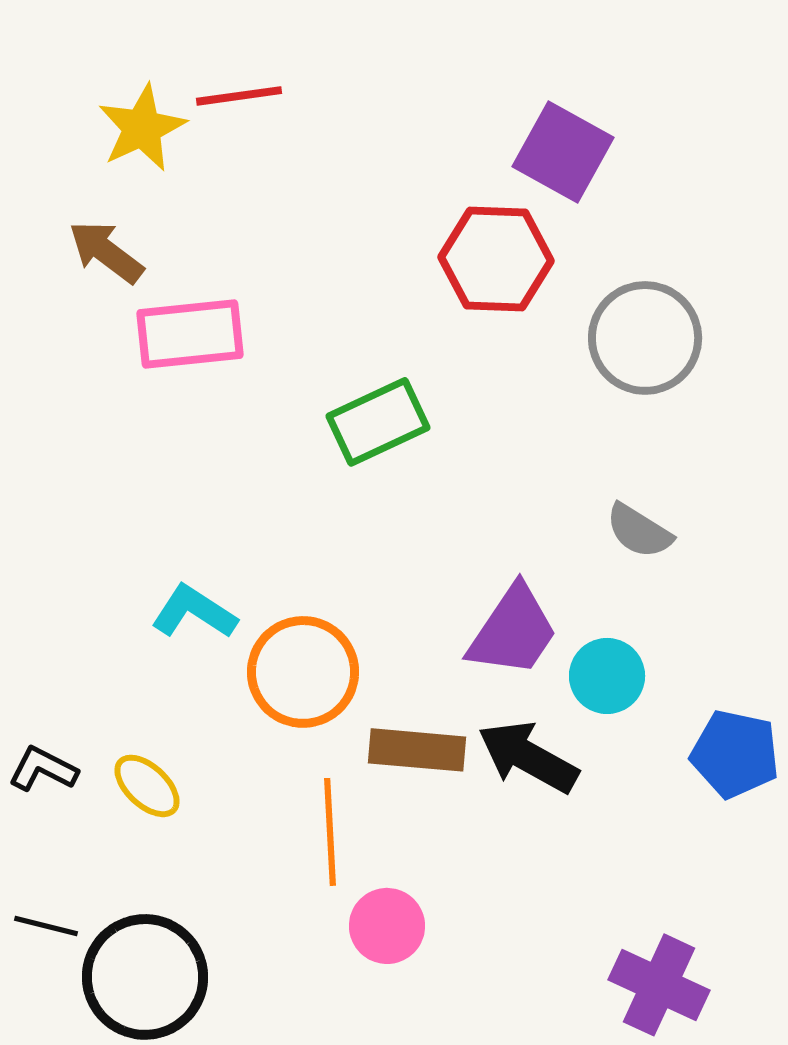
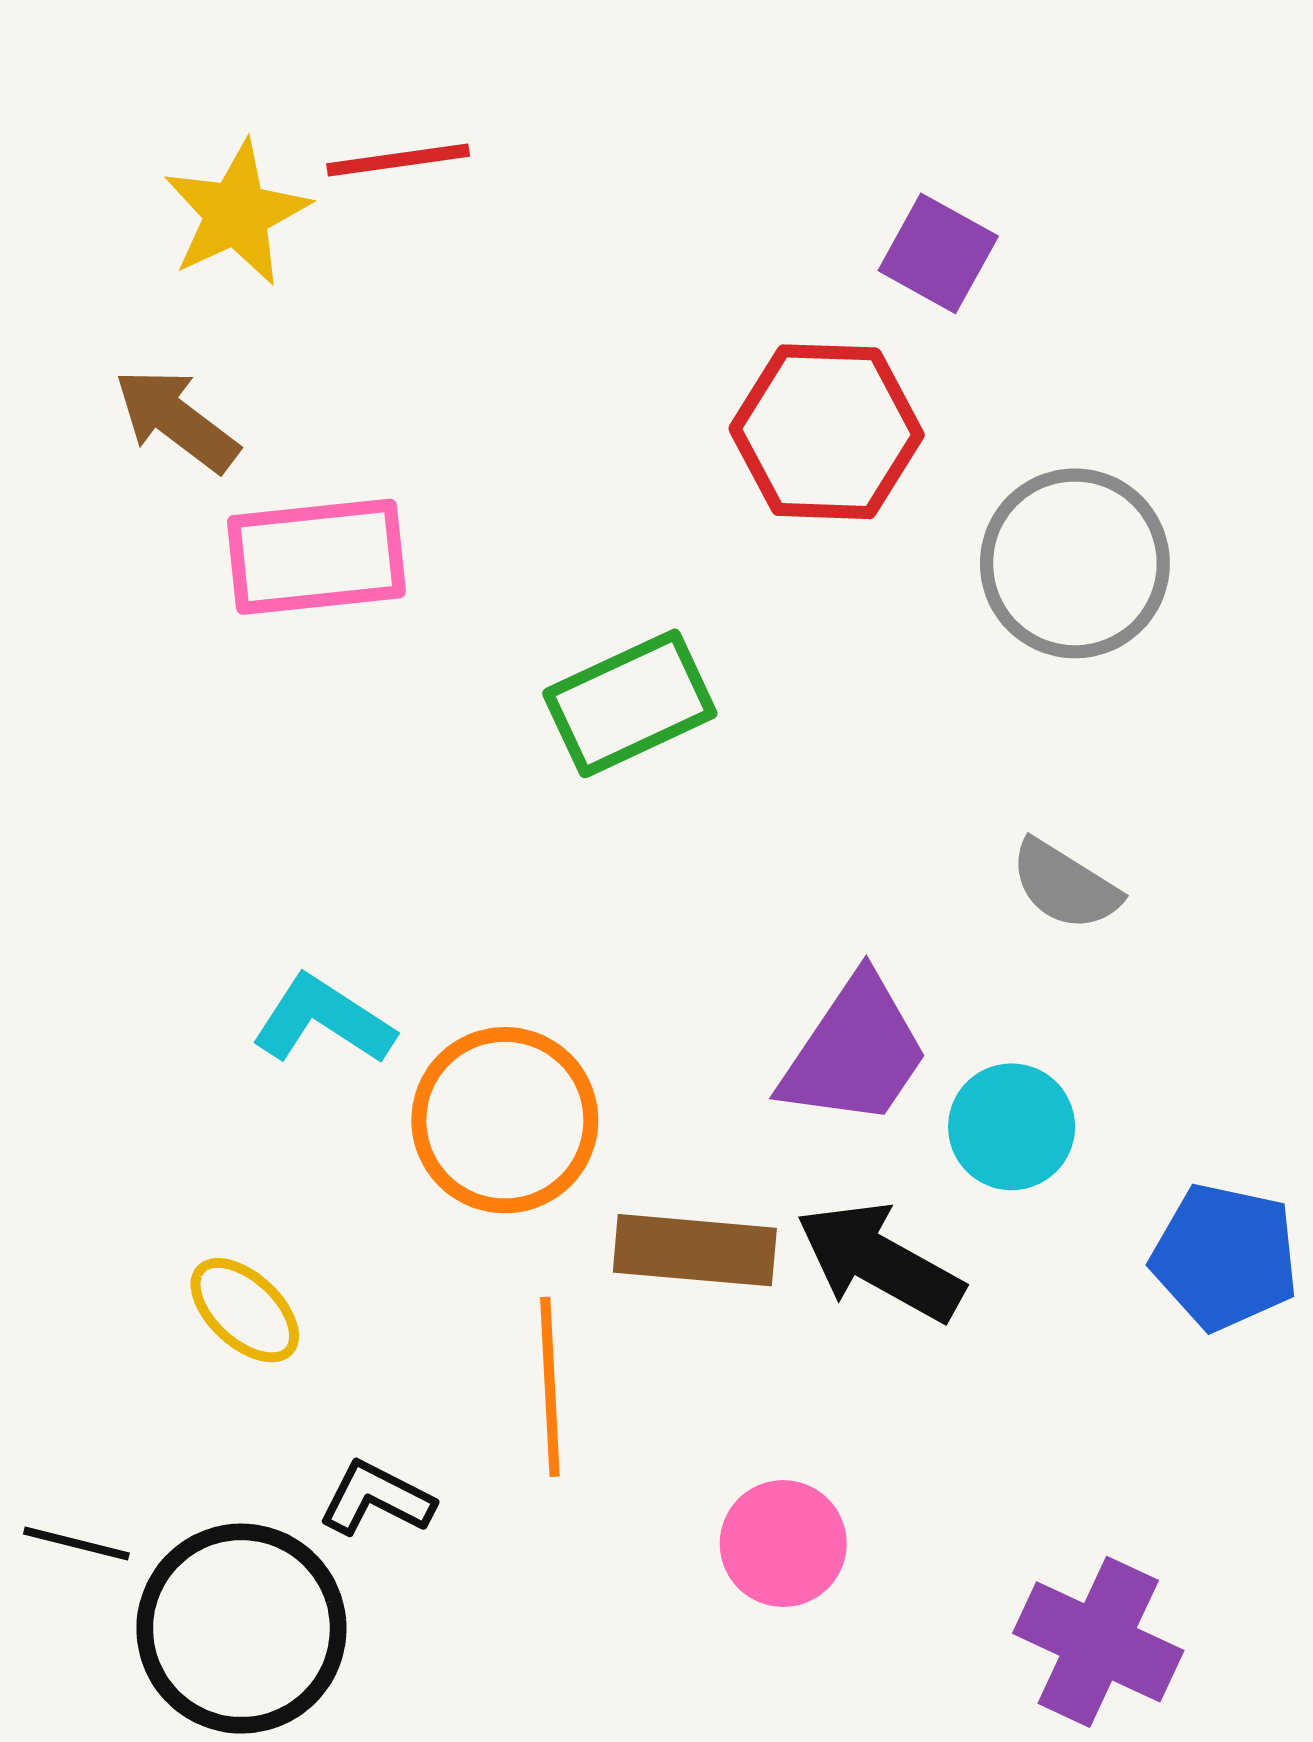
purple square: (563, 152) -> (938, 253), size x0.7
black L-shape: (43, 769) -> (376, 1499), moved
pink circle: (387, 926) -> (783, 1544), moved

